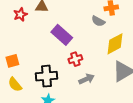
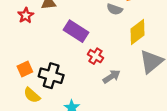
red cross: (75, 59) -> (95, 56), turned -32
black cross: (47, 76) -> (51, 76), moved, turned 30

